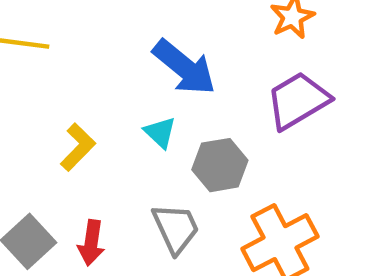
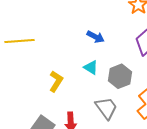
blue arrow: (184, 67) -> (95, 37), size x0.6

